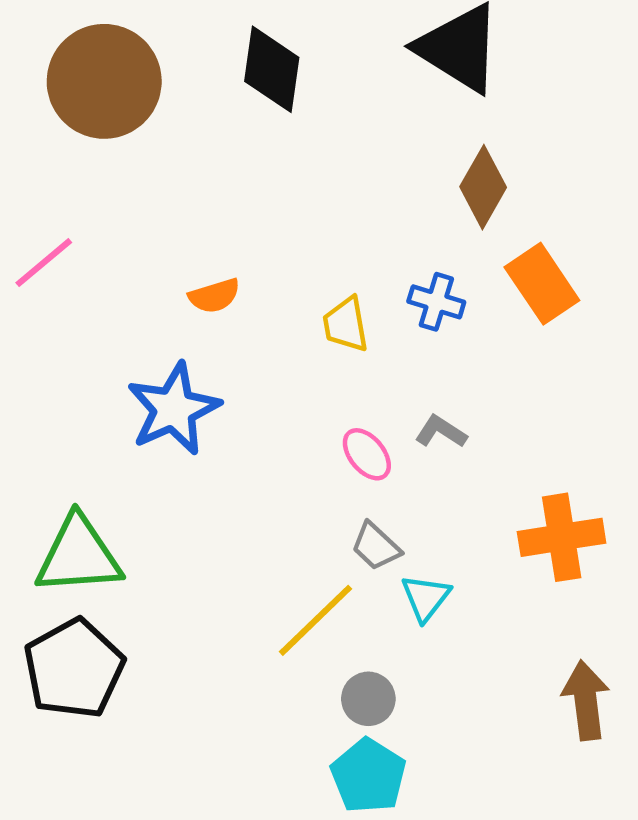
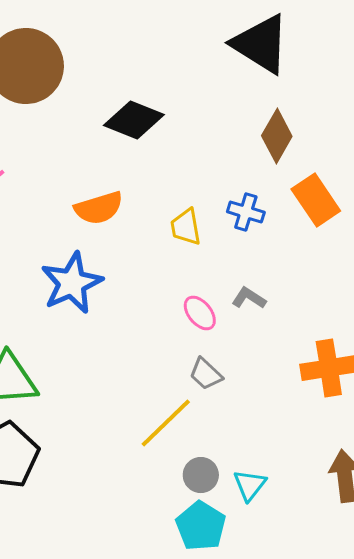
black diamond: (272, 69) -> (134, 120), moved, turned -76
orange semicircle: (214, 296) -> (99, 208), size x1.4
cyan triangle: (426, 598) -> (250, 485), moved

